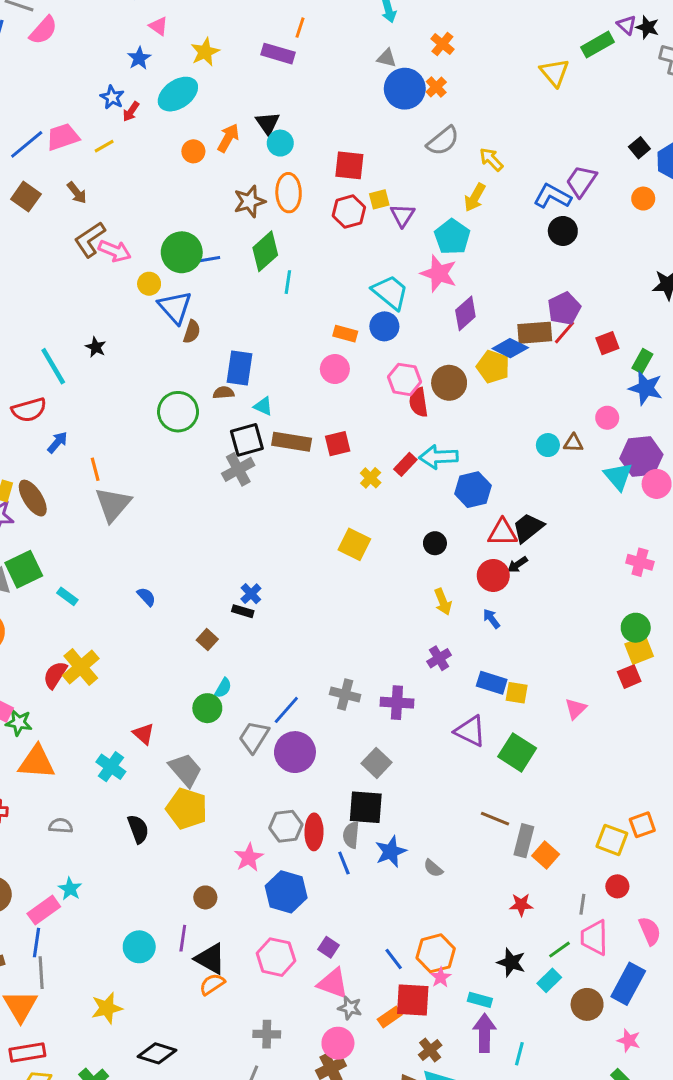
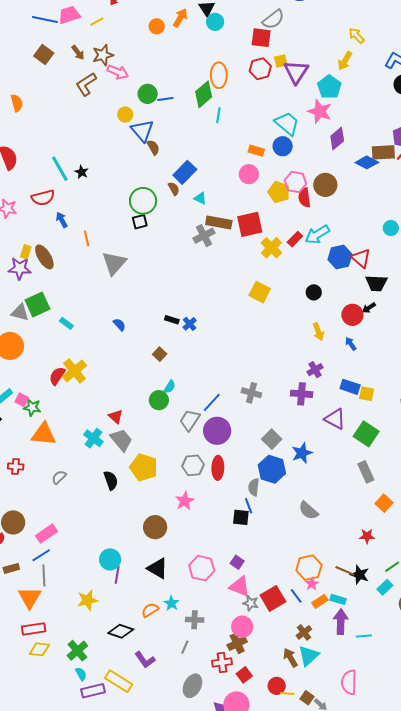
gray semicircle: (443, 141) -> (273, 19), moved
blue line: (27, 144) -> (45, 19), turned 50
orange ellipse: (289, 193) -> (219, 75), moved
brown star: (249, 201) -> (103, 55), moved
purple triangle: (402, 215) -> (296, 72), size x1.5
pink arrow: (115, 251) -> (118, 72), moved
green circle: (182, 252) -> (148, 94), size x0.7
brown semicircle: (192, 332) -> (153, 147), turned -49
black star: (96, 347) -> (82, 172), moved
yellow pentagon: (493, 367) -> (279, 192), moved
blue rectangle: (239, 368) -> (185, 172), turned 35
brown semicircle: (224, 393) -> (174, 189), turned 64
black square: (247, 440) -> (140, 222), moved, size x0.7
blue arrow: (57, 442) -> (62, 220), turned -70
red square: (338, 444) -> (250, 224), size x1.5
cyan arrow: (439, 457) -> (317, 235), turned -30
gray cross: (238, 469) -> (204, 236), moved
yellow cross: (371, 478) -> (271, 248), size x1.5
gray triangle: (113, 504) -> (114, 263), moved
black trapezoid: (528, 528) -> (376, 283), turned -140
red triangle: (502, 533) -> (361, 258), moved, turned 40
black rectangle: (243, 611) -> (172, 320), moved
purple cross: (397, 703) -> (302, 394), moved
gray trapezoid: (185, 770) -> (121, 440), moved
black square: (366, 807) -> (241, 517), moved, size x0.7
brown line: (495, 819) -> (345, 571), moved
gray semicircle: (61, 826) -> (59, 477), turned -49
gray hexagon: (286, 826) -> (193, 465), moved
red ellipse: (314, 832) -> (218, 468), moved
gray rectangle: (524, 841) -> (366, 472), moved, turned -40
blue star: (391, 852) -> (302, 453), moved
gray semicircle: (433, 868) -> (308, 510), size x1.5
cyan star: (70, 889) -> (171, 603), moved
blue hexagon: (286, 892) -> (272, 469), moved
brown circle: (205, 897) -> (155, 527), size x1.5
purple line: (183, 938) -> (117, 575), moved
blue line: (36, 943) -> (41, 555), turned 48
blue line: (394, 959) -> (296, 596), moved
orange semicircle: (212, 984) -> (150, 610), moved
red square: (413, 1000) -> (273, 598), moved, turned -35
orange rectangle: (390, 1017) -> (320, 601), moved
cyan line: (519, 1054) -> (364, 636), turned 70

